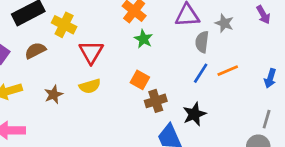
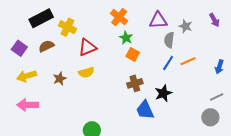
red triangle: (91, 52) -> (87, 47), turned 36
orange square: (140, 80) -> (133, 54), moved
gray line: (267, 119) -> (217, 97), turned 48

